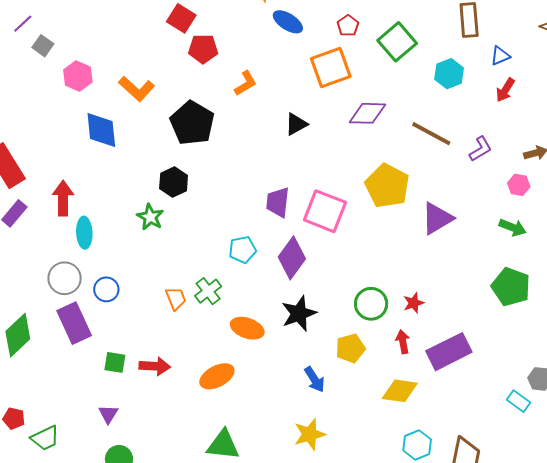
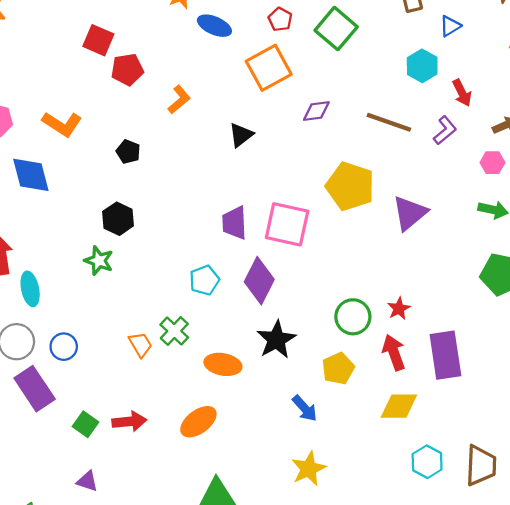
cyan hexagon: (449, 74) -> (422, 66), moved
red arrow: (505, 90) -> (462, 93), moved, turned -50
purple diamond: (368, 113) -> (316, 111), size x0.7
black pentagon: (192, 123) -> (128, 152), size x0.5
red arrow: (403, 342) -> (394, 352), size x1.4
purple rectangle: (449, 352) -> (445, 355), turned -63
green square: (115, 362) -> (85, 424), turned 35
purple triangle: (108, 414) -> (87, 481), turned -35

